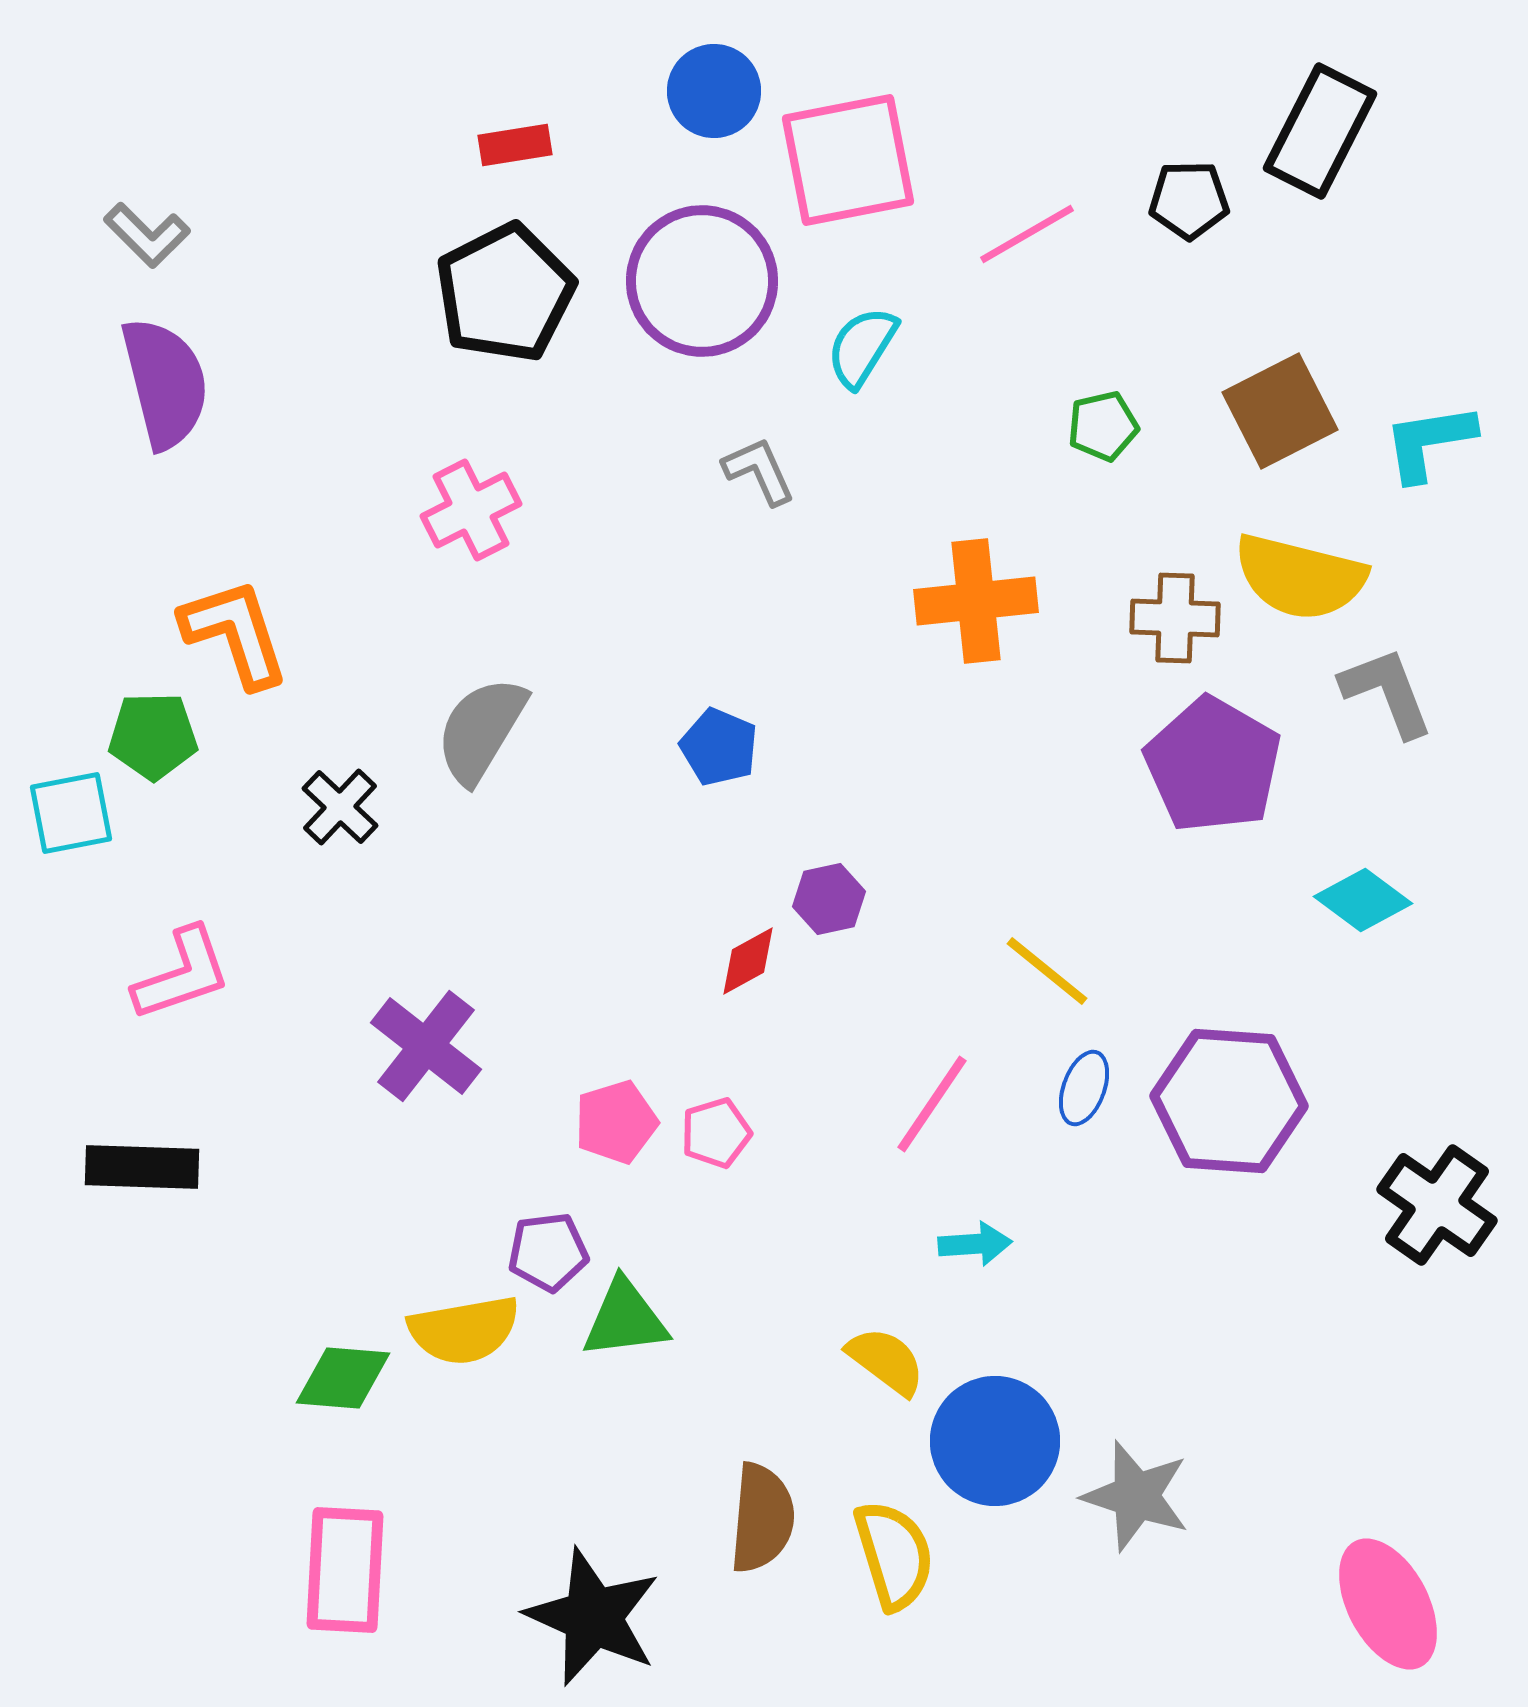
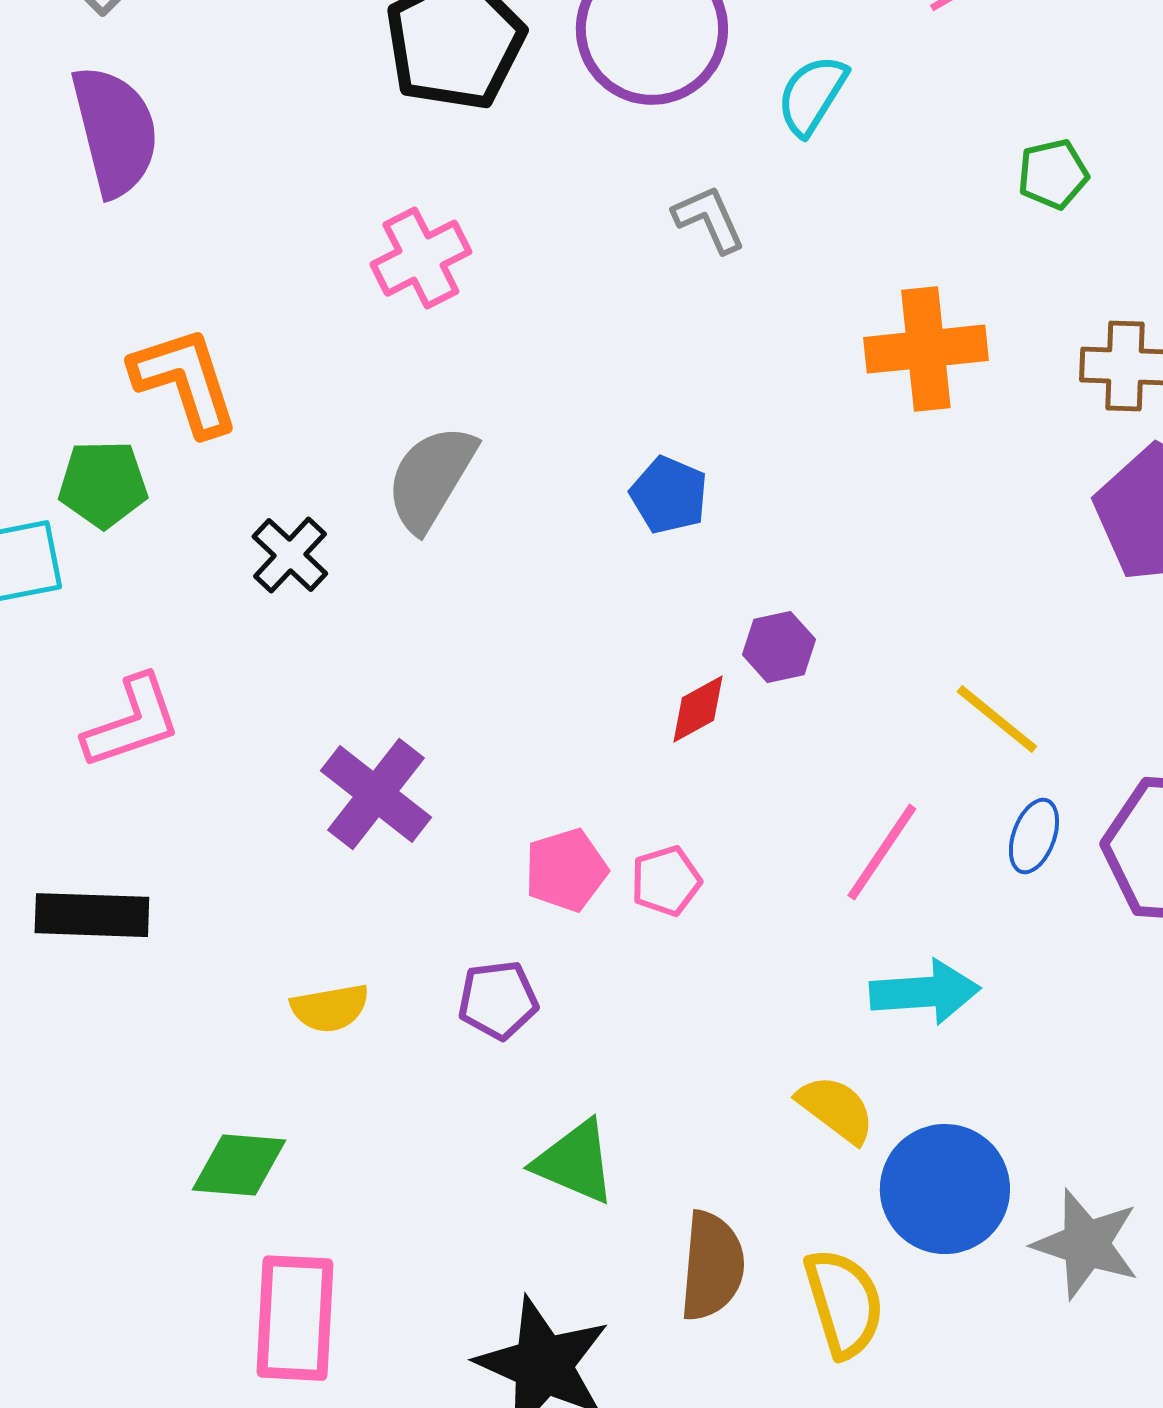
cyan arrow: (975, 1244) -> (925, 992), size x1.5
green triangle: (625, 1319) -> (575, 1162), moved, turned 30
yellow semicircle: (464, 1330) -> (330, 1008), moved, size x0.7
green diamond: (343, 1378) -> (239, 1165), moved

